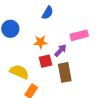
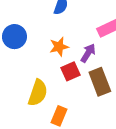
yellow semicircle: (19, 72) -> (38, 93), turned 96

